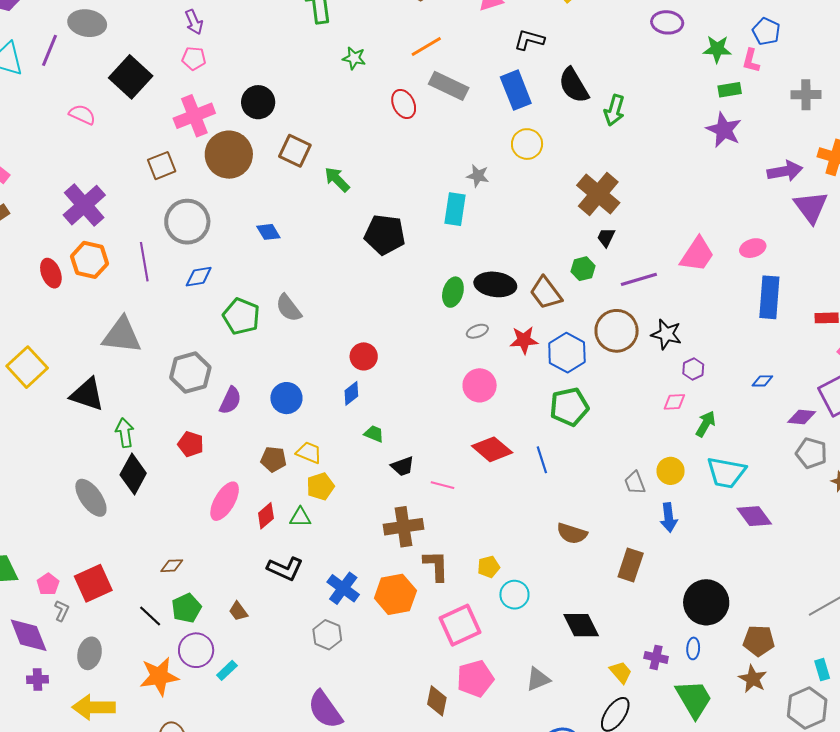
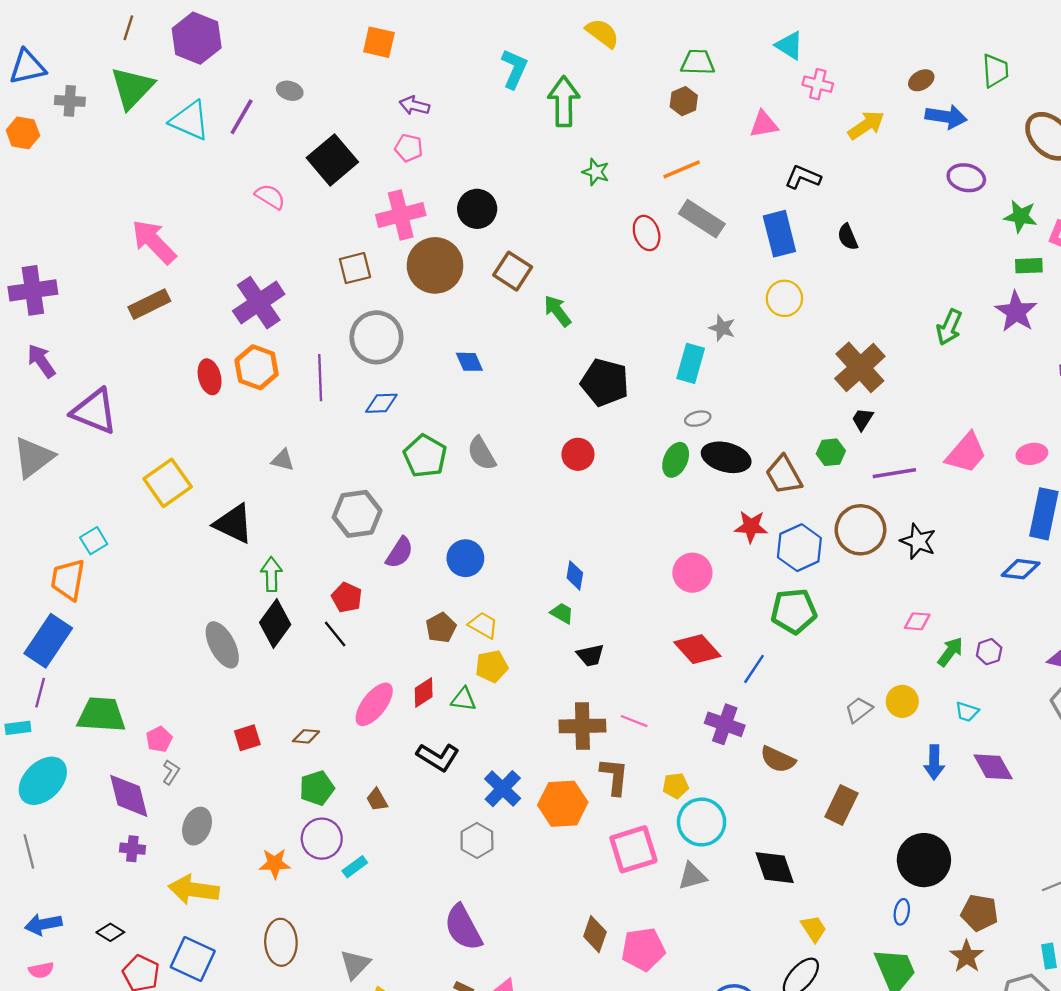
purple arrow: (194, 22) -> (414, 106), turned 120
gray ellipse: (87, 23) -> (290, 91), size x0.6
black semicircle: (574, 85) -> (848, 237), size x0.6
green arrow: (614, 110) -> (949, 327), moved
gray ellipse: (477, 331) -> (698, 419), moved
gray triangle: (122, 335) -> (283, 460), size x0.5
red circle: (364, 356) -> (578, 454), moved
purple hexagon: (693, 369) -> (989, 652), moved
blue diamond: (762, 381) -> (1021, 569), moved, size x1.5
blue diamond: (351, 393) -> (575, 575), moved, turned -50
brown pentagon: (273, 459) -> (441, 628), turned 30
blue line: (542, 460) -> (754, 669), turned 44
cyan trapezoid: (726, 473) -> (967, 712), size x0.5
gray trapezoid: (635, 483) -> (859, 710), turned 65
pink line: (442, 485) -> (634, 721), moved
pink ellipse: (225, 501) -> (374, 704), moved
blue arrow: (669, 518) -> (934, 762), moved
red square: (93, 583) -> (247, 738), moved, size x0.6
cyan circle: (514, 595) -> (702, 822), size x1.4
black line: (150, 616) -> (335, 634), moved
purple cross: (656, 657) -> (725, 724), moved, size x1.4
orange star: (159, 676) -> (275, 863), size x0.7
pink pentagon: (475, 679) -> (643, 949), moved
gray triangle: (538, 679) -> (692, 876), moved

